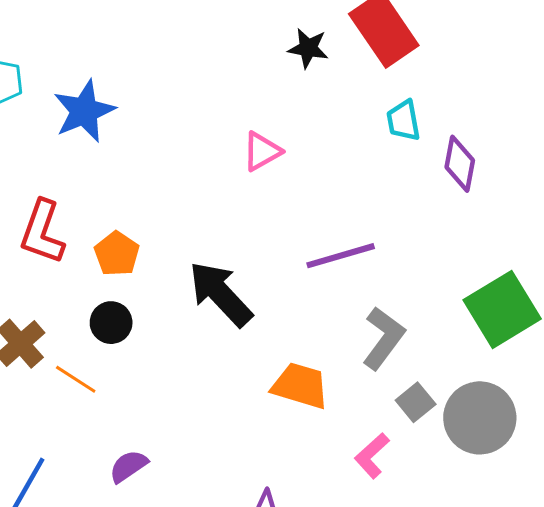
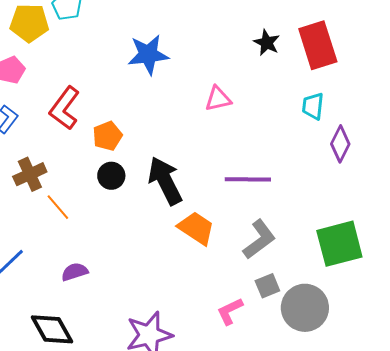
blue star: (84, 111) -> (148, 54), moved
black circle: (111, 323) -> (111, 176), moved
orange trapezoid: (300, 386) -> (196, 228), moved

